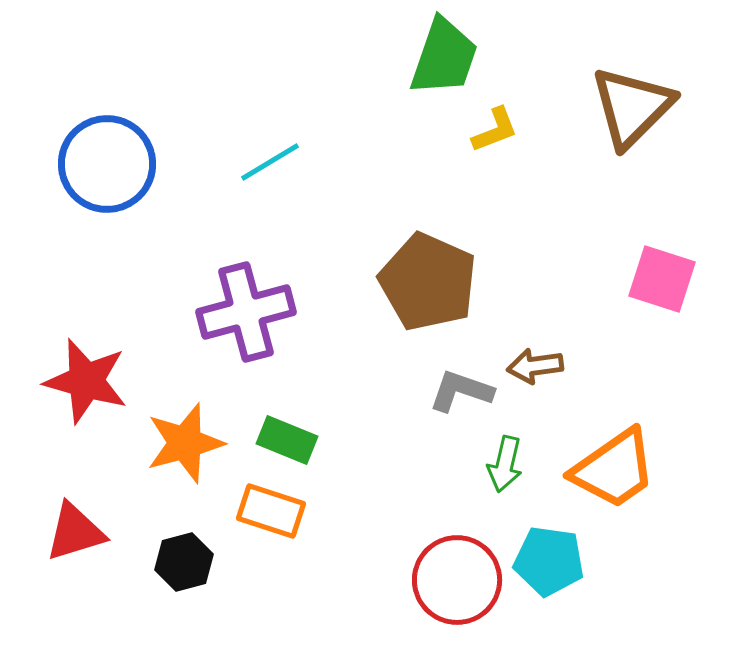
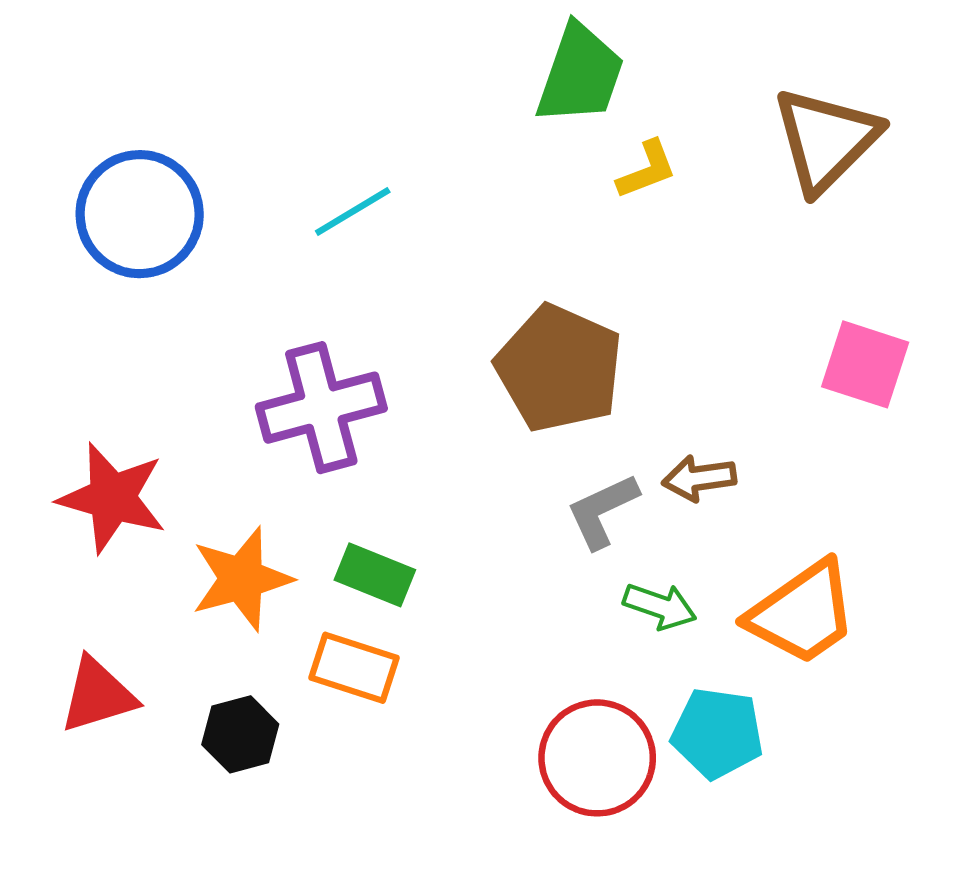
gray L-shape: (461, 391) -> (602, 511), turned -44
green arrow: (505, 464) -> (660, 606), turned -84

